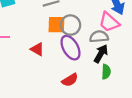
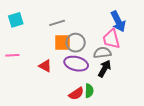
pink trapezoid: (109, 22) -> (111, 39), turned 35
purple ellipse: (71, 48) -> (76, 64), turned -45
green semicircle: (106, 72) -> (89, 91), moved

